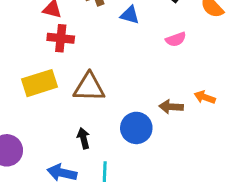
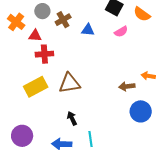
pink semicircle: (176, 39) -> (121, 32), moved
blue circle: (136, 128) -> (141, 111), moved

